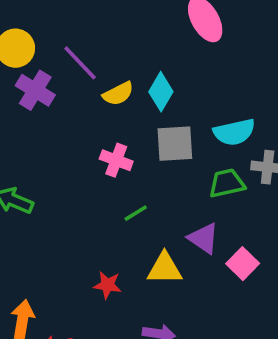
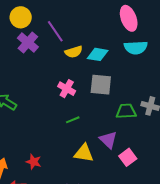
cyan diamond: (161, 92) -> (98, 54), turned 60
cyan semicircle: (234, 132) -> (136, 48), moved
red star: (108, 285) -> (34, 162), moved

